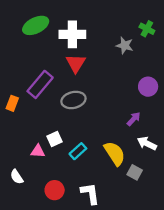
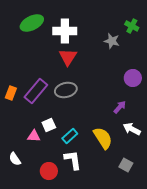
purple rectangle: (40, 84) -> (36, 91), moved
gray square: (135, 172) -> (126, 165), moved
white L-shape: (90, 193) -> (73, 160), moved

